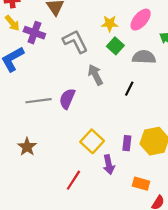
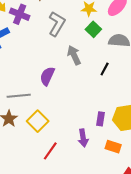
gray L-shape: (75, 41) -> (57, 24), turned 55
gray line: (39, 101) -> (19, 96), moved
yellow square: (92, 141) -> (38, 121), moved
orange rectangle: (141, 184) -> (113, 147), moved

